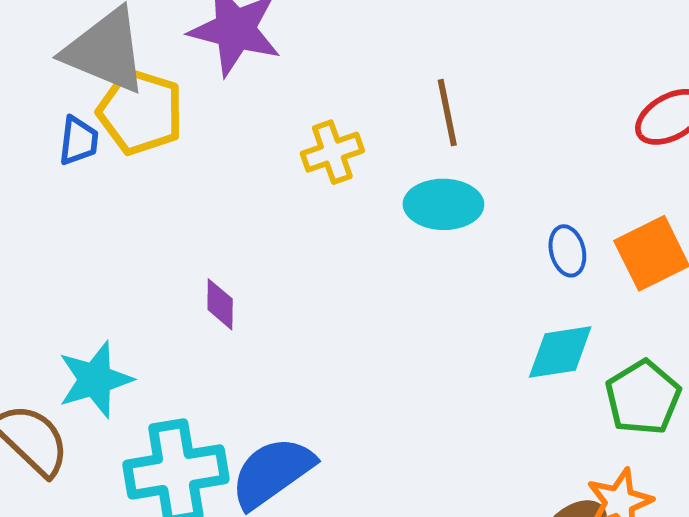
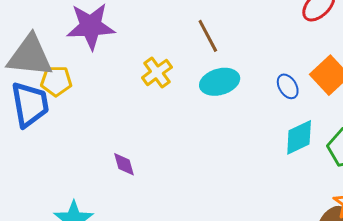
yellow pentagon: (140, 112) -> (56, 81), size x0.7
blue trapezoid: (79, 141) -> (30, 104), size x1.8

